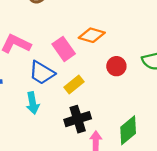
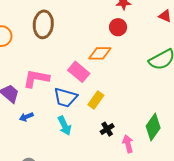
red circle: (116, 66) -> (118, 27), moved
black cross: (78, 119) -> (107, 129), size x0.6

